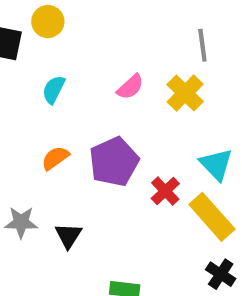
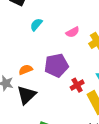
orange semicircle: (55, 158) -> (26, 70), moved
black triangle: (68, 236) -> (26, 95), size x1.5

